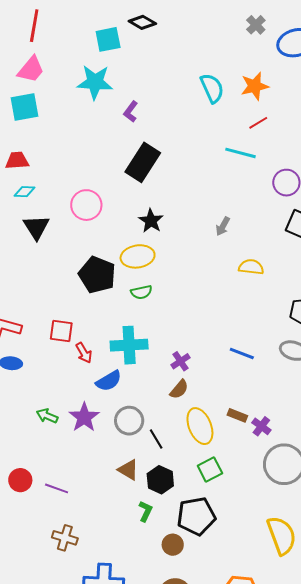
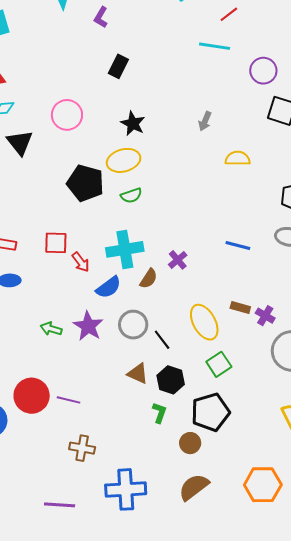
black rectangle: (143, 162) -> (118, 66), size x0.6
brown semicircle: (179, 389) -> (149, 279), moved
red circle: (20, 480) -> (32, 396), size x1.5

